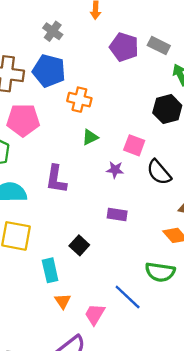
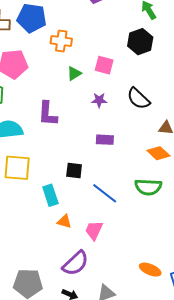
pink square: (134, 145) -> (104, 65), moved
black square: (79, 245) -> (74, 171), turned -30
blue line: (128, 297) -> (105, 193), moved
orange triangle: (63, 301) -> (64, 221), turned -35

